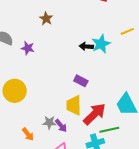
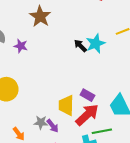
brown star: (46, 19) -> (40, 16), size x1.5
black arrow: (86, 46) -> (80, 46), turned 40
purple rectangle: (81, 81) -> (87, 95), moved

